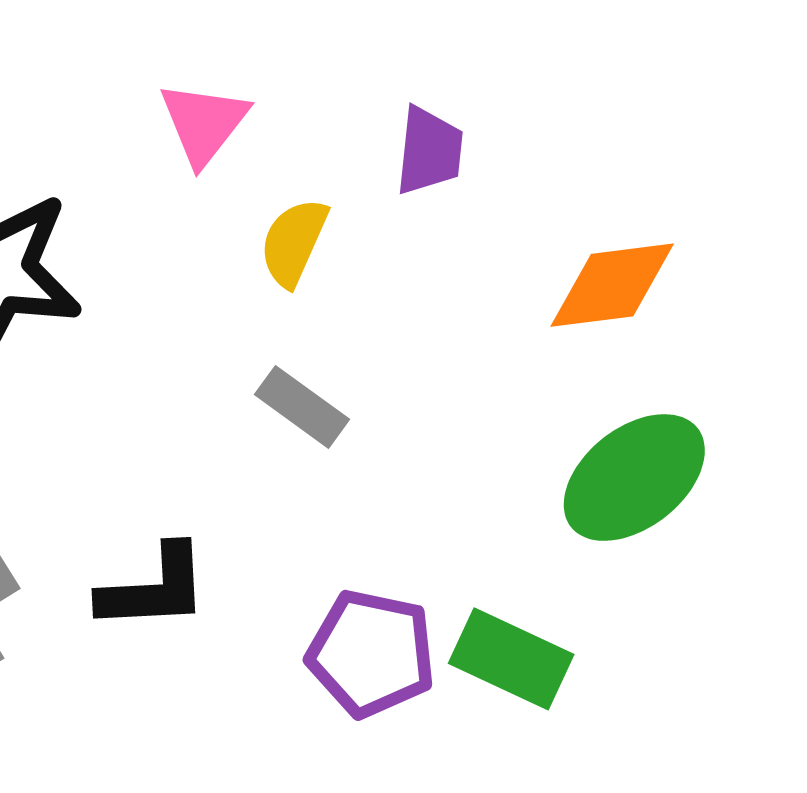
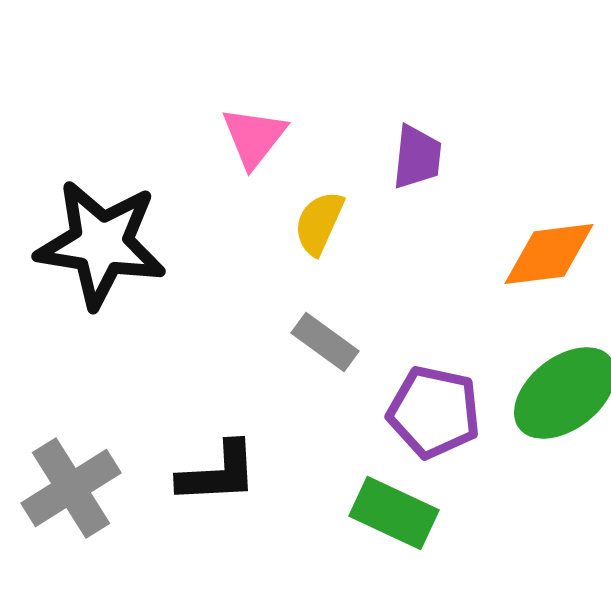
purple pentagon: (371, 653) -> (434, 412), moved
green rectangle: (511, 659) -> (394, 513), moved

